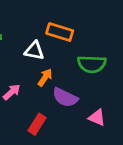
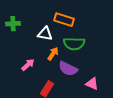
green semicircle: (92, 64) -> (74, 44), moved

